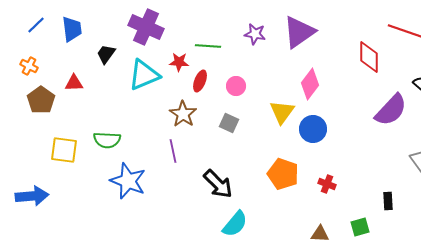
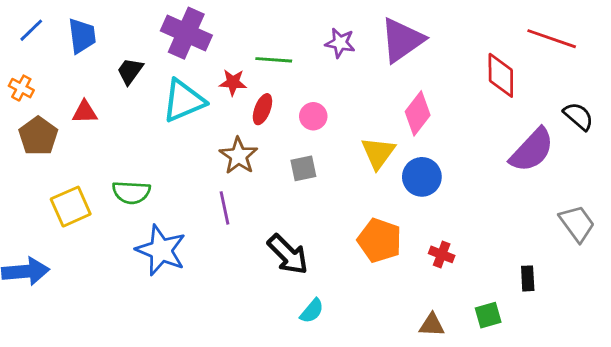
gray square: (229, 123) -> (303, 168), turned -36
yellow square: (64, 150) -> (71, 207), turned -32
cyan semicircle: (235, 224) -> (312, 311), size x0.7

